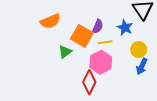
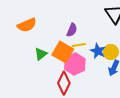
blue star: (125, 28) -> (98, 51), moved
orange square: (82, 36) -> (63, 52), moved

